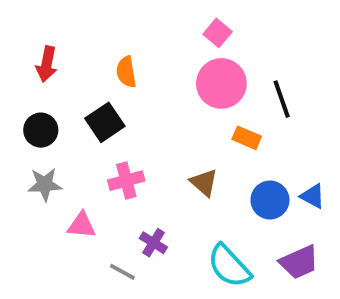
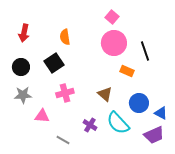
blue triangle: (313, 196) -> (161, 113), moved
purple cross: (153, 243) -> (90, 125), moved
cyan semicircle: (229, 266) -> (118, 123), moved

